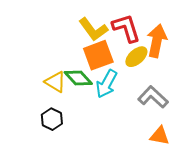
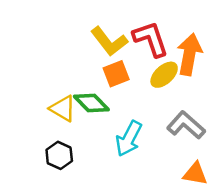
orange square: (98, 55) -> (116, 74), size x0.7
cyan arrow: (106, 84) -> (129, 139), moved

